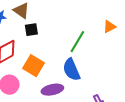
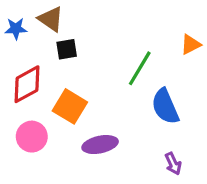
blue semicircle: (71, 70) -> (165, 106), moved

